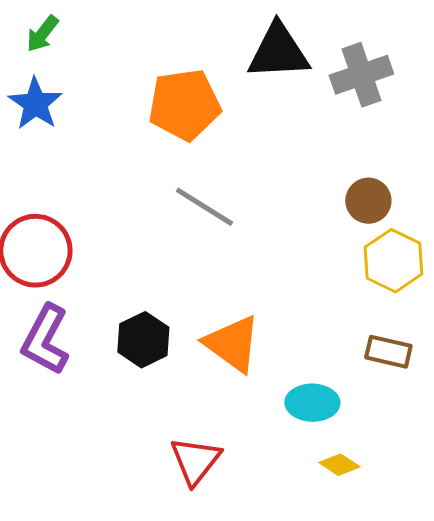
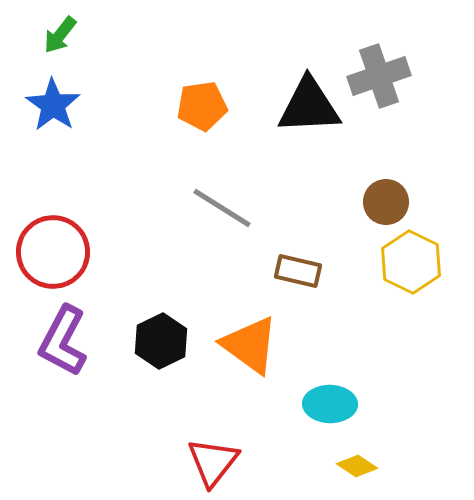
black triangle: (278, 52) -> (309, 106), moved
orange pentagon: (184, 105) -> (202, 106), size x0.7
brown rectangle: (388, 352) -> (298, 271), moved

